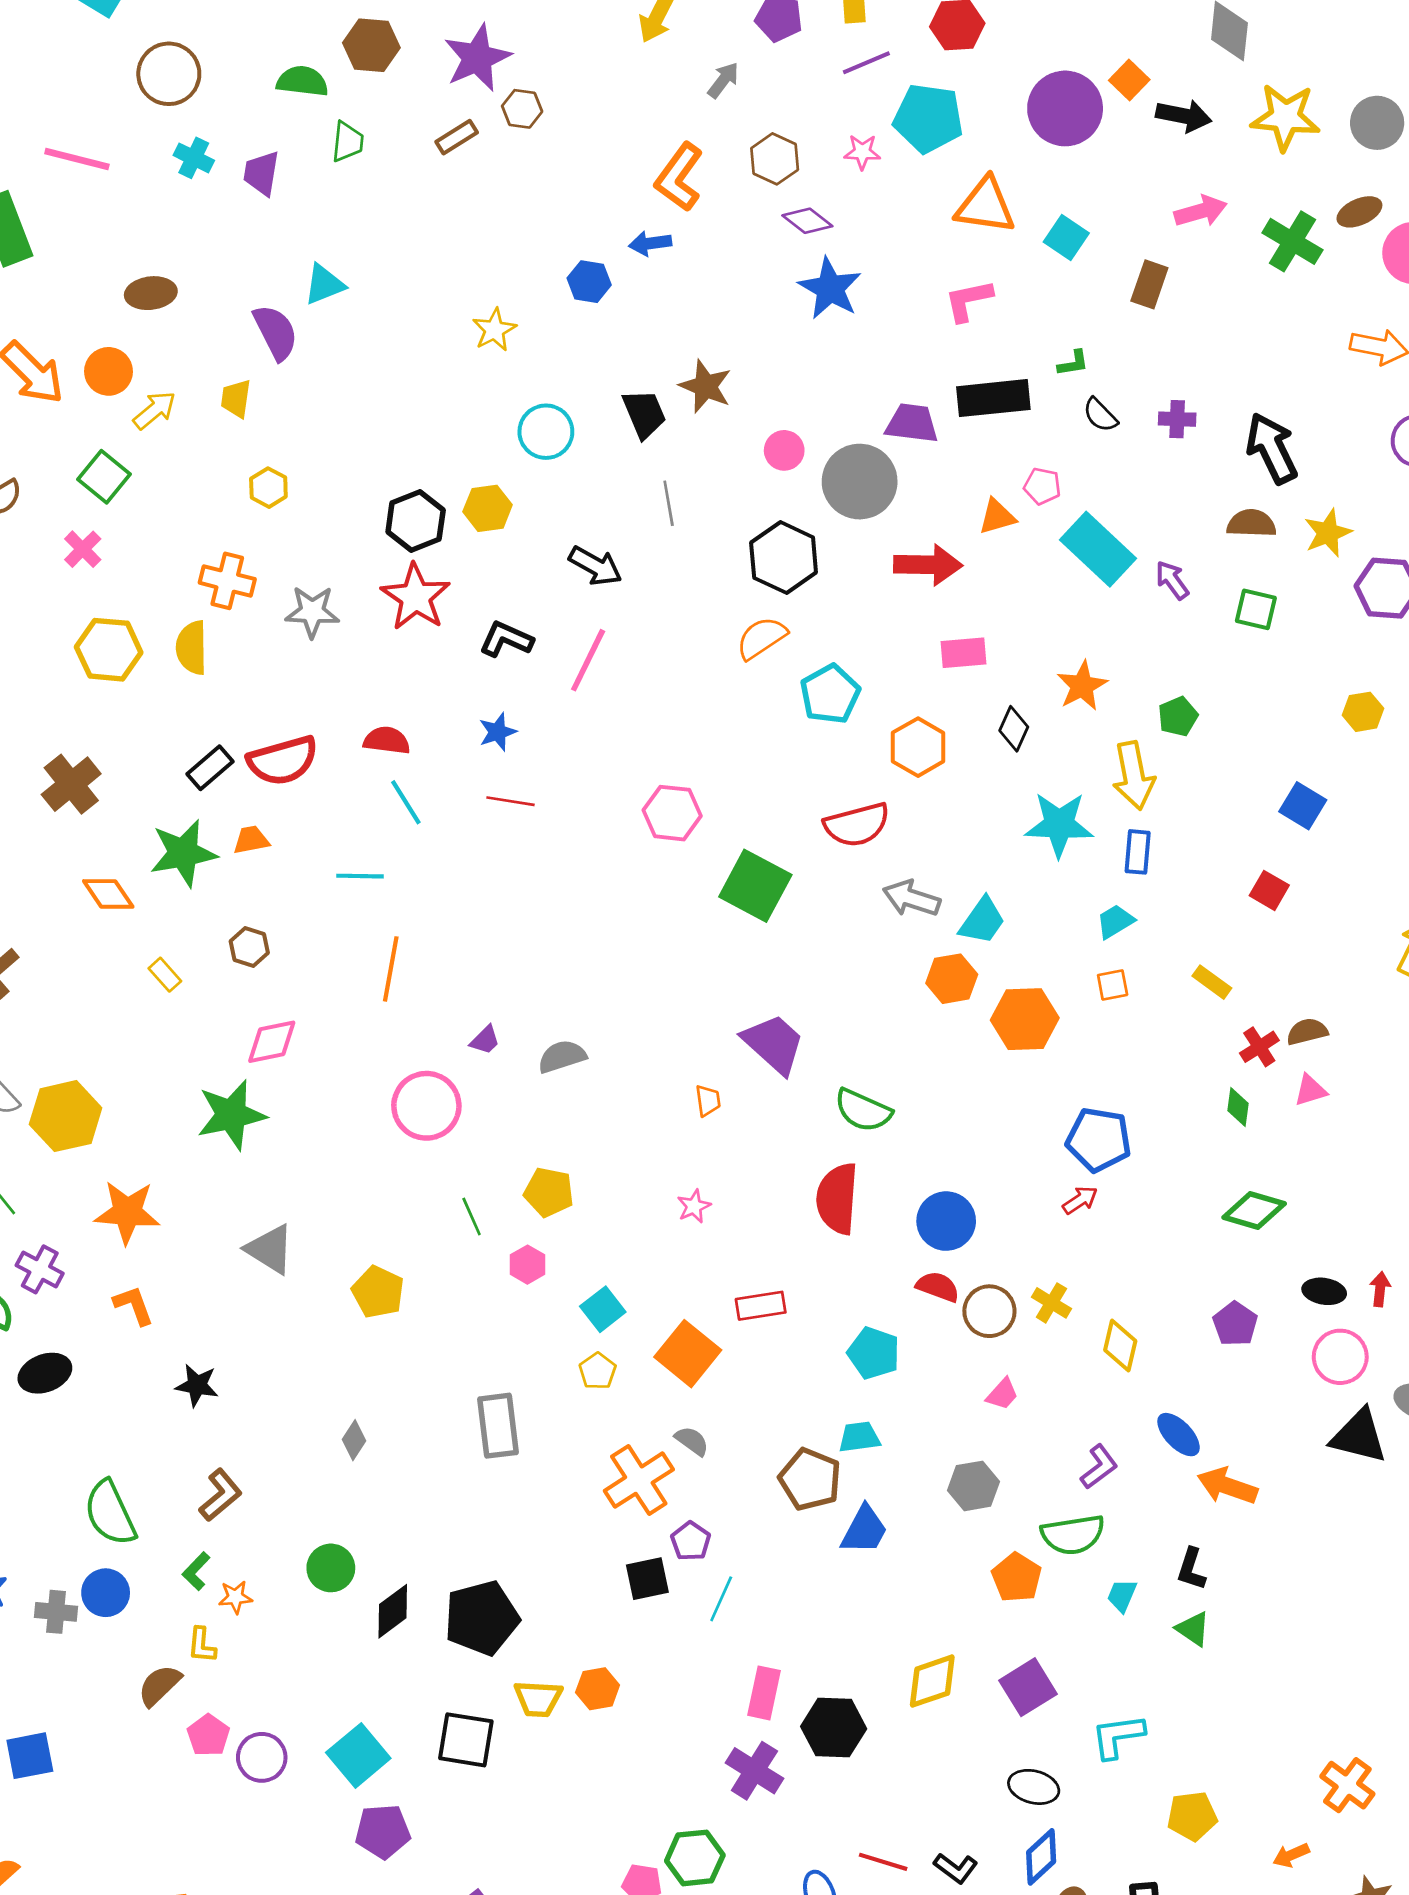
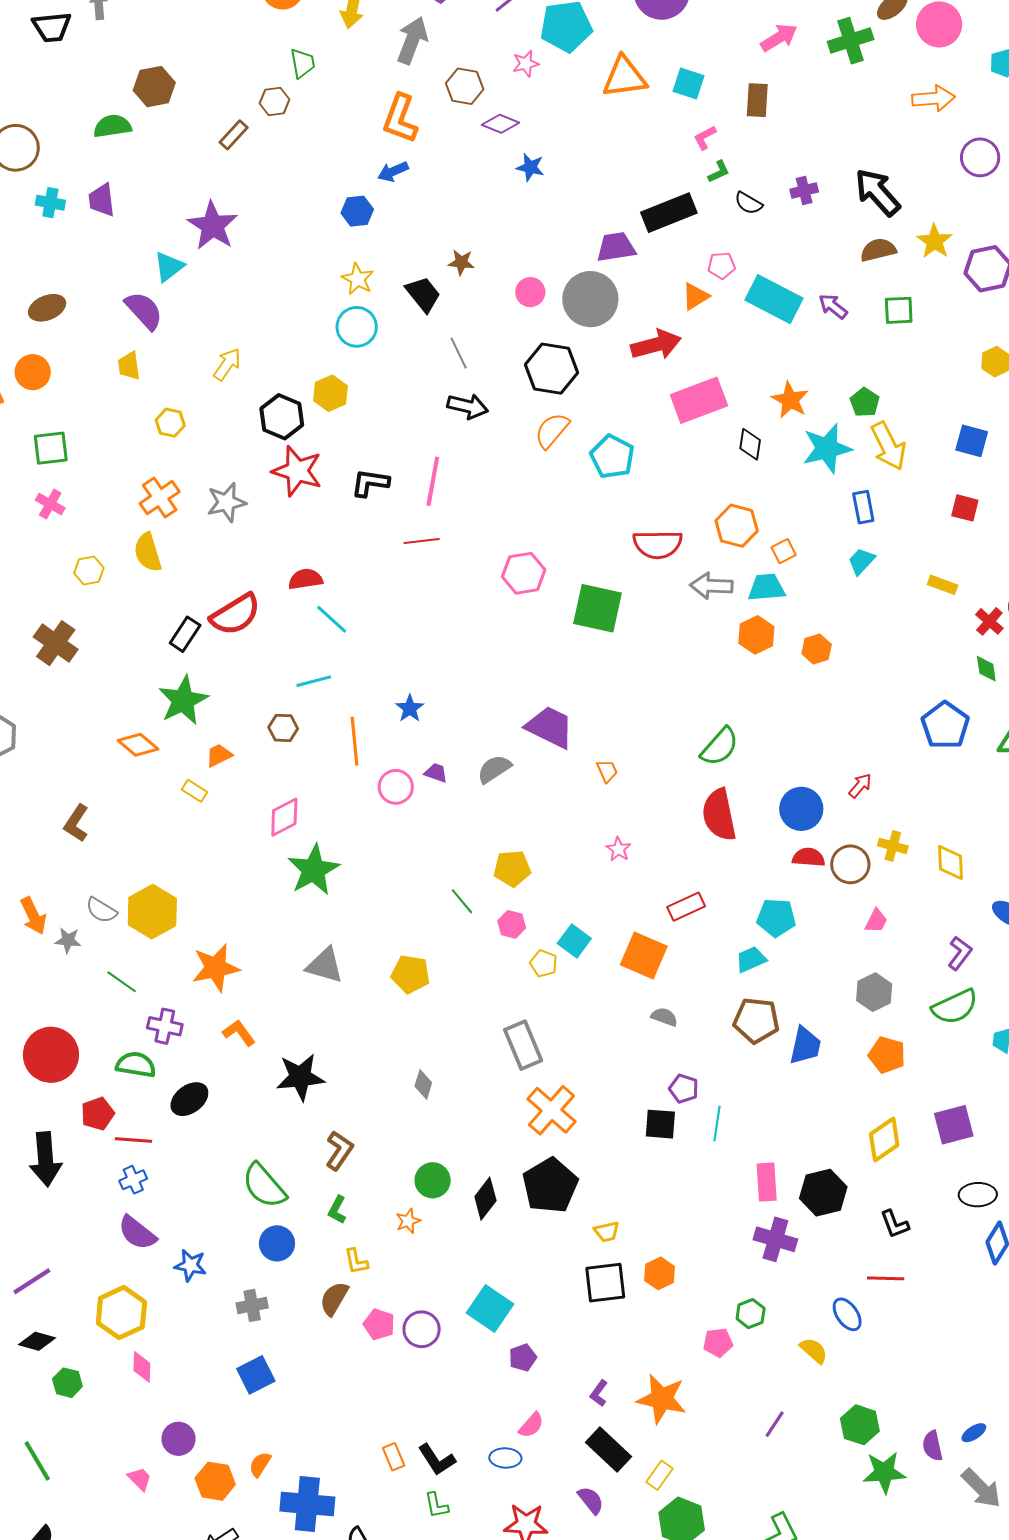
purple star: (477, 58) -> (213, 226), moved
gray arrow: (723, 80) -> (412, 40), size x1.6
green trapezoid: (348, 142) -> (303, 63), moved
green cross: (1292, 241) -> (851, 41), turned -33
blue star: (830, 288) -> (530, 167), size x0.6
pink L-shape: (969, 300) -> (705, 138), moved, size x0.7
yellow star: (494, 330) -> (358, 279), moved
brown star: (706, 386) -> (461, 262), size x0.7
yellow arrow: (155, 410) -> (227, 364), moved
green square: (104, 477) -> (51, 448), turned -30
black arrow: (595, 566) -> (468, 406), moved
orange cross: (227, 581) -> (160, 498), turned -33
yellow hexagon: (109, 650) -> (89, 570), size x0.6
pink rectangle: (963, 653) -> (699, 400), size x1.6
blue star: (498, 732) -> (410, 708), moved
orange hexagon: (918, 747) -> (737, 526), moved
yellow arrow: (1134, 775) -> (888, 446), moved
brown cross: (71, 784) -> (56, 643), moved
red line: (511, 801) -> (422, 541), moved
red semicircle: (857, 825) -> (658, 544), turned 30
cyan star: (1059, 825) -> (827, 448), moved
orange trapezoid: (251, 840) -> (219, 755), moved
cyan trapezoid: (982, 921) -> (766, 588), turned -114
brown hexagon: (249, 947) -> (283, 728), moved
orange square: (1113, 985) -> (784, 551), moved
orange hexagon: (1025, 1019) -> (817, 649), size x0.6
purple trapezoid: (485, 1040) -> (436, 773), turned -100
purple trapezoid: (774, 1044) -> (550, 727), moved
pink circle: (426, 1106) -> (396, 787), moved, size x0.7
green semicircle: (863, 1110) -> (720, 747), turned -57
green star: (231, 1115) -> (314, 870), moved
blue pentagon: (1099, 1140) -> (945, 725), moved, turned -30
red arrow: (1080, 1200) -> (860, 786), moved
yellow pentagon: (598, 1371) -> (544, 963), moved
black star: (197, 1385) -> (300, 1077), size x1.5
cyan trapezoid: (859, 1437) -> (751, 959), moved
orange cross: (639, 1480) -> (551, 1110), moved
orange pentagon: (1017, 1577) -> (887, 1055), moved
black square: (647, 1579) -> (660, 1124), turned 32
orange star: (235, 1597) -> (408, 1221), moved
gray cross: (56, 1612) -> (252, 1305), moved
purple square: (1028, 1687) -> (954, 1125), turned 33
orange hexagon: (598, 1689) -> (660, 1273), moved
yellow trapezoid: (538, 1699) -> (607, 1232), size x0.7
black square: (466, 1740) -> (605, 1283), moved
purple pentagon: (383, 1831) -> (523, 1358), size x0.7
green hexagon: (695, 1858) -> (751, 1314), size x0.7
black L-shape: (956, 1868) -> (895, 1224), moved, turned 48

